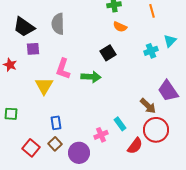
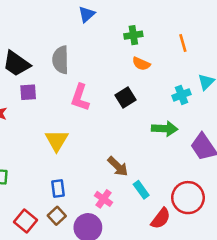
pink L-shape: (63, 69) -> (80, 97), moved
green arrow: (91, 77) -> (165, 129), moved
yellow triangle: (44, 86) -> (57, 140), moved
brown arrow: (148, 106) -> (118, 166), moved
pink cross: (101, 135) -> (103, 199), moved, turned -32

